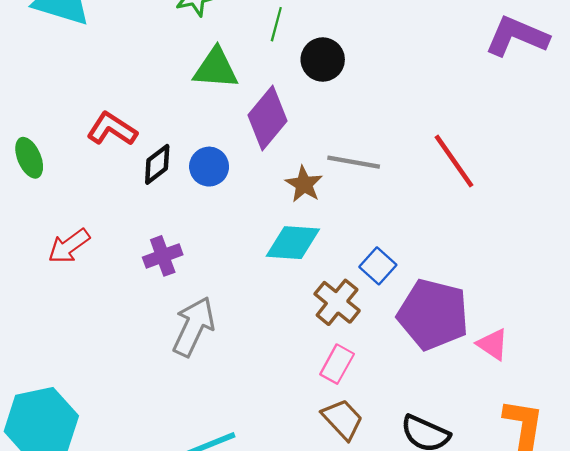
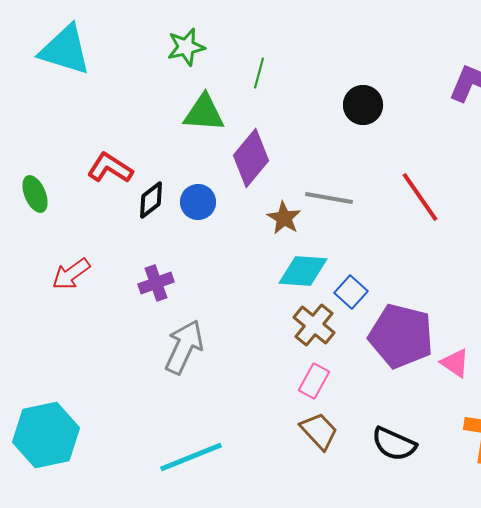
black circle: (323, 60) -> (363, 105), moved
cyan diamond: (293, 243) -> (303, 271), moved

